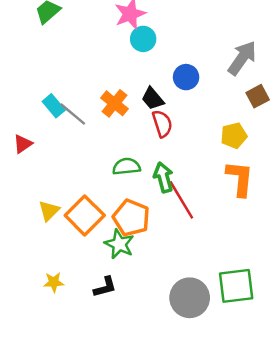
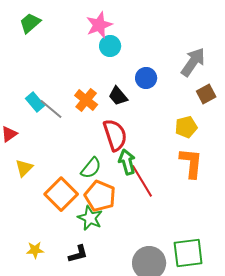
red semicircle: (162, 124) -> (115, 135), moved, size x1.4
green semicircle: (126, 167) -> (91, 168), moved, turned 135
yellow triangle: (49, 211) -> (24, 168), moved

